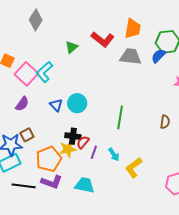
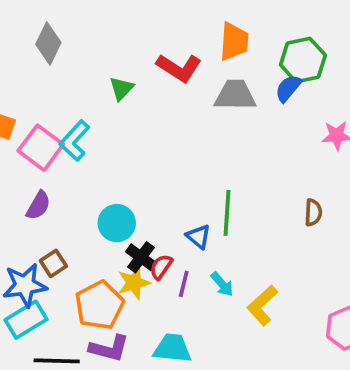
cyan circle: (77, 103) -> (117, 223), moved
blue triangle: (56, 105) -> (198, 237), moved
black cross: (73, 136) -> (141, 257), turned 35

